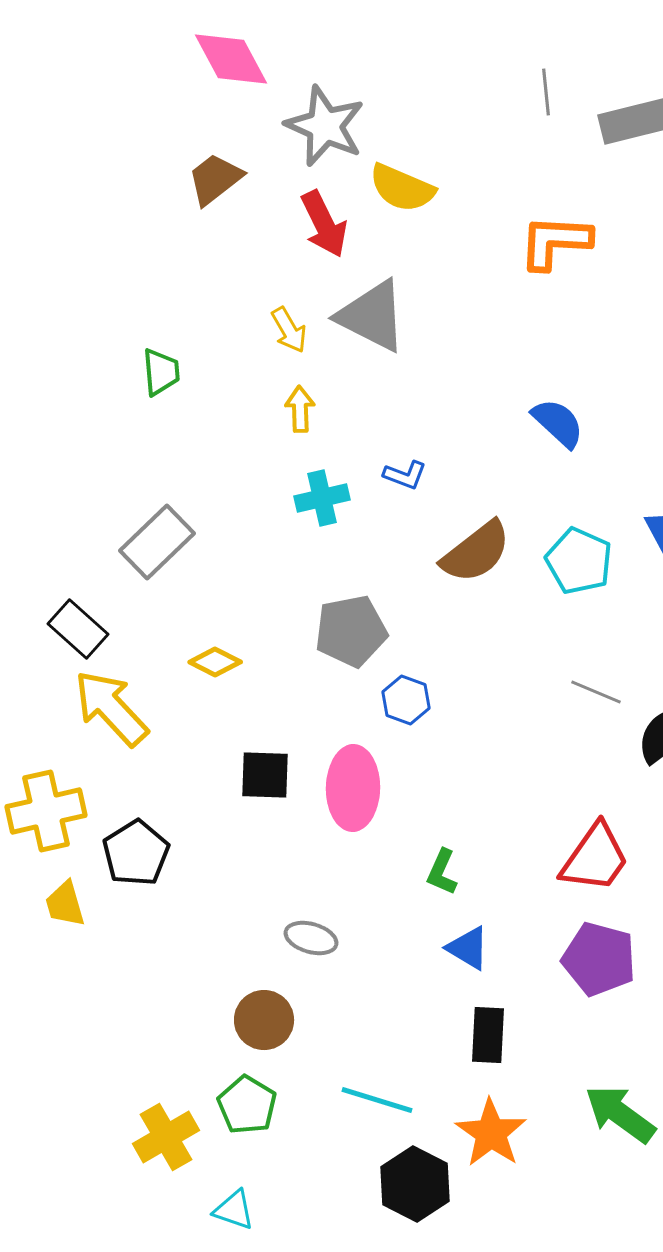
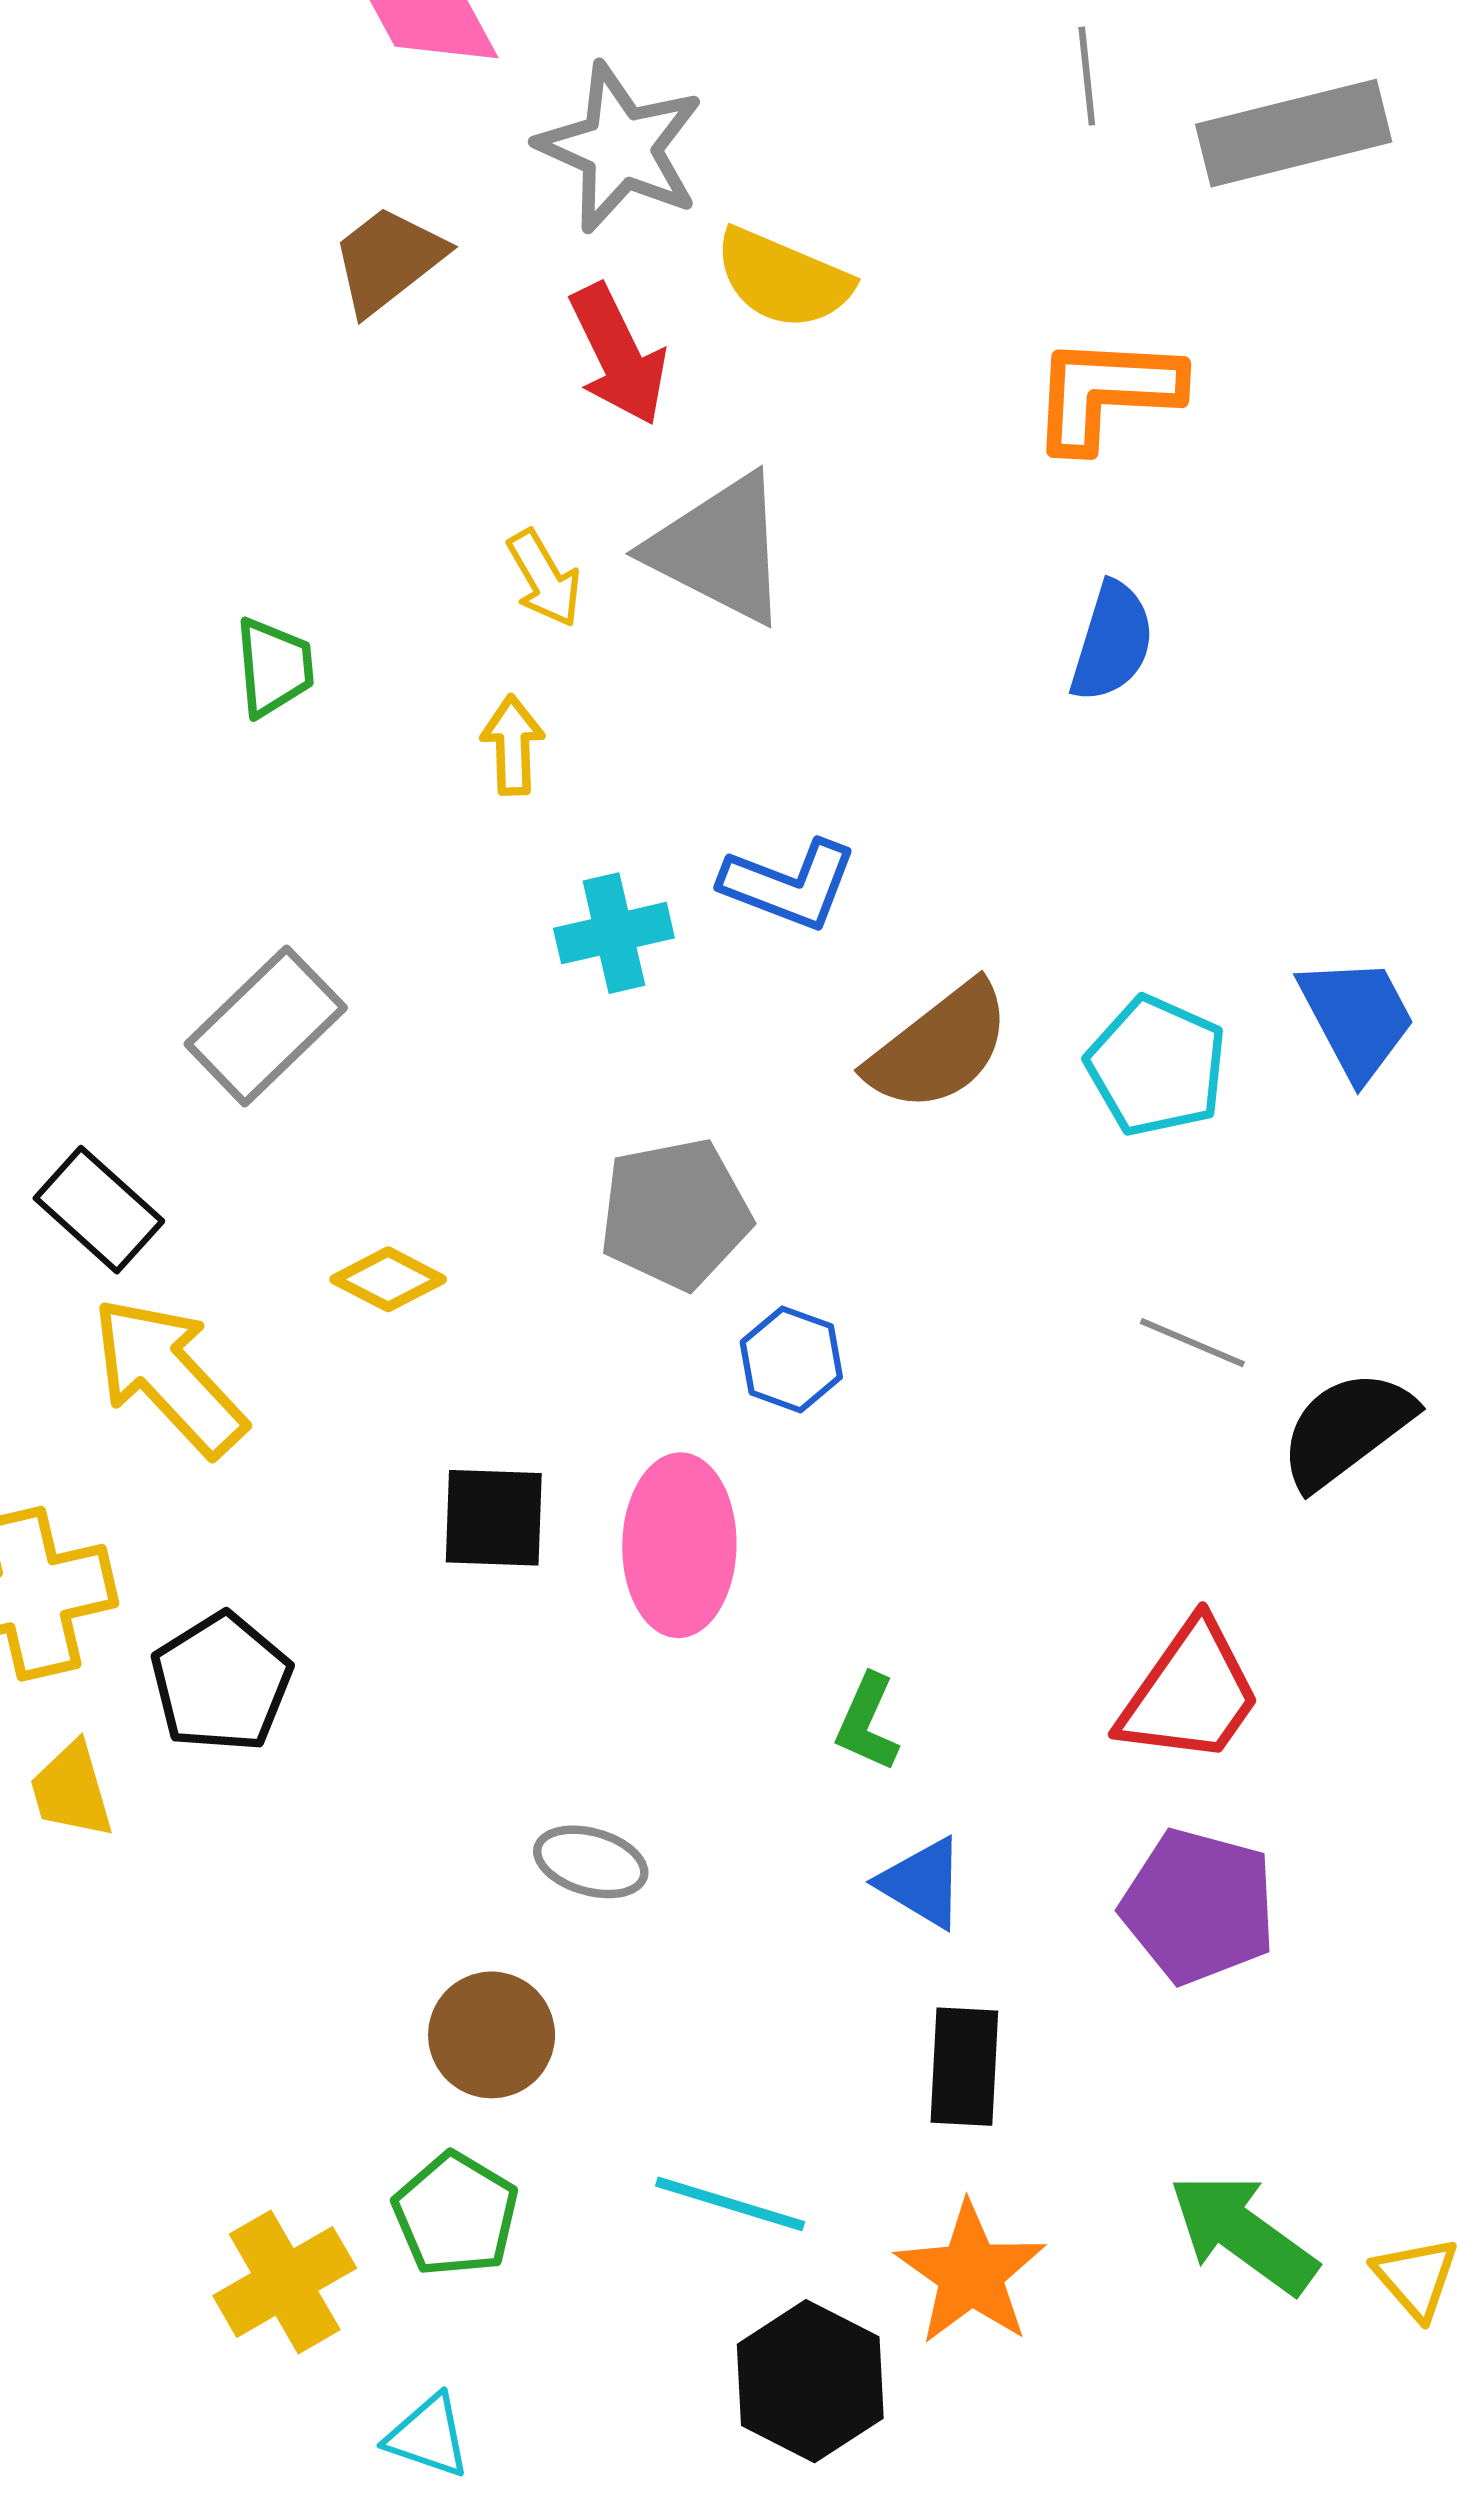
yellow arrow: (300, 409) -> (513, 745), moved
blue semicircle: (558, 423) -> (1112, 642), moved, turned 64
blue L-shape: (405, 475) -> (789, 885), size x1.5

